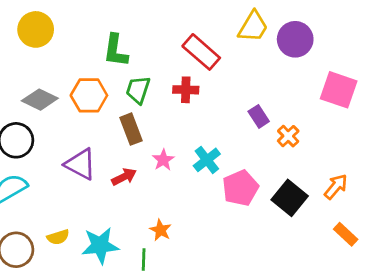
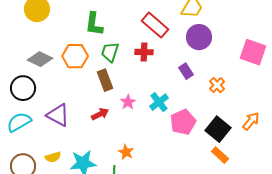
purple circle: (295, 39) -> (199, 37), moved
purple rectangle: (259, 116) -> (186, 71), moved
purple triangle: (81, 164) -> (58, 115), moved
orange rectangle: (346, 234) -> (220, 155), moved

